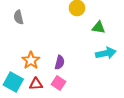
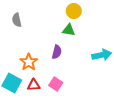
green triangle: (99, 27) -> (69, 30), moved
purple semicircle: (60, 62) -> (57, 52), moved

